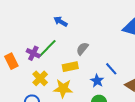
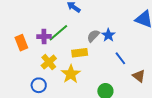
purple cross: (33, 53) -> (44, 37), turned -32
blue star: (97, 81) -> (108, 35), moved
yellow star: (63, 89) -> (71, 74), turned 30

